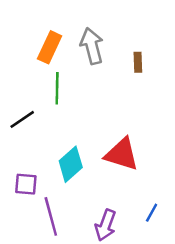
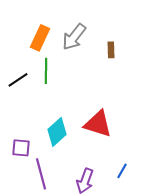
gray arrow: (92, 46) -> (74, 37), turned -128
black line: (22, 119) -> (18, 80), moved

